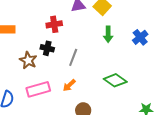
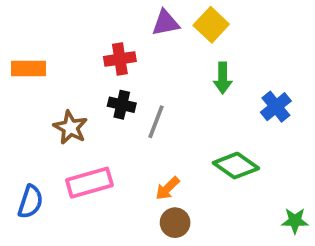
blue cross: (140, 37) -> (276, 107), moved
black cross: (47, 48) -> (122, 105), moved
orange arrow: (69, 85) -> (167, 188), moved

